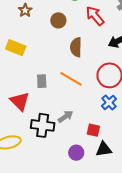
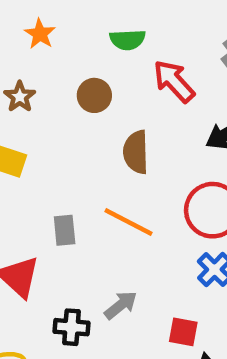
brown star: (25, 10) -> (20, 97), moved
black cross: (43, 125) -> (71, 327), size x0.7

